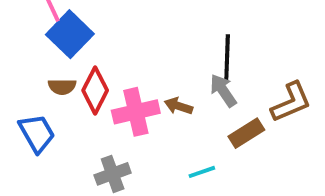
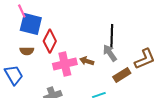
blue square: (70, 34) -> (31, 24), turned -30
red diamond: (95, 90) -> (50, 41), moved

